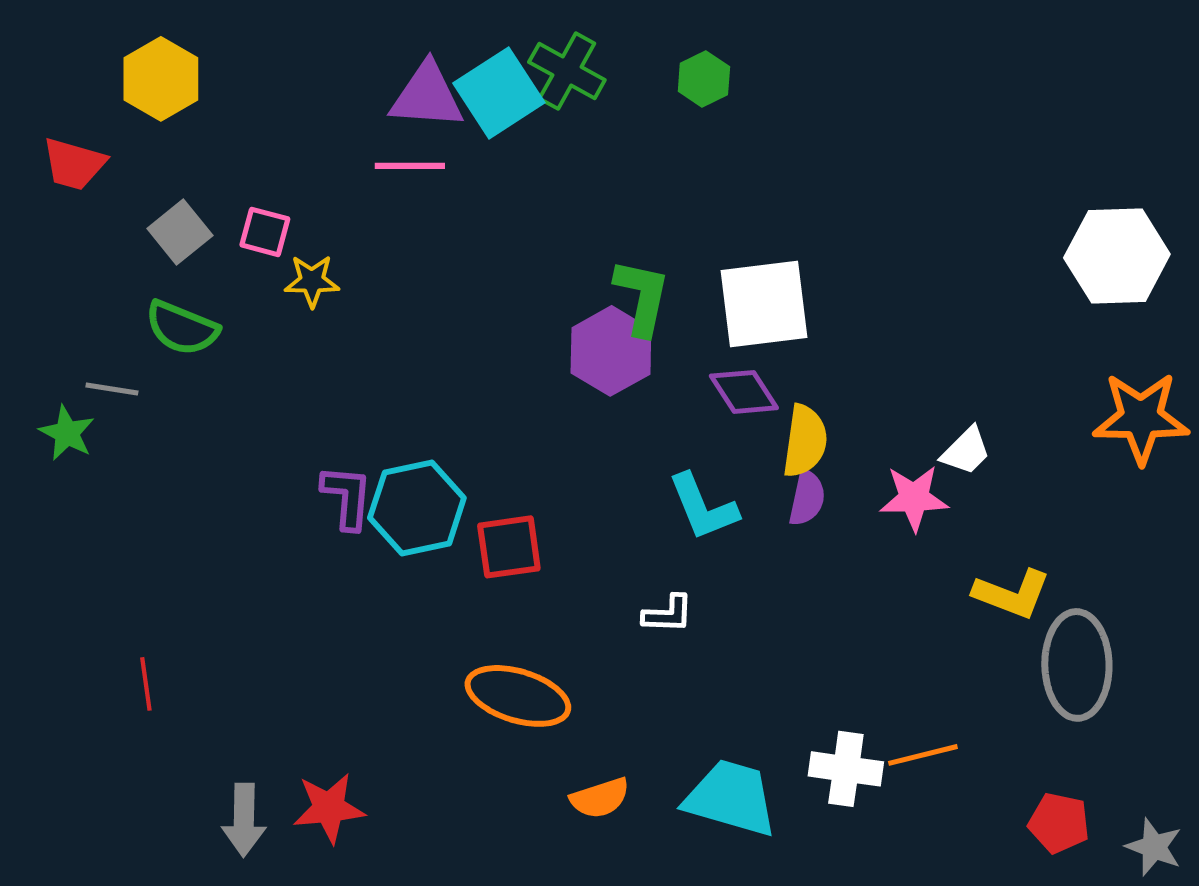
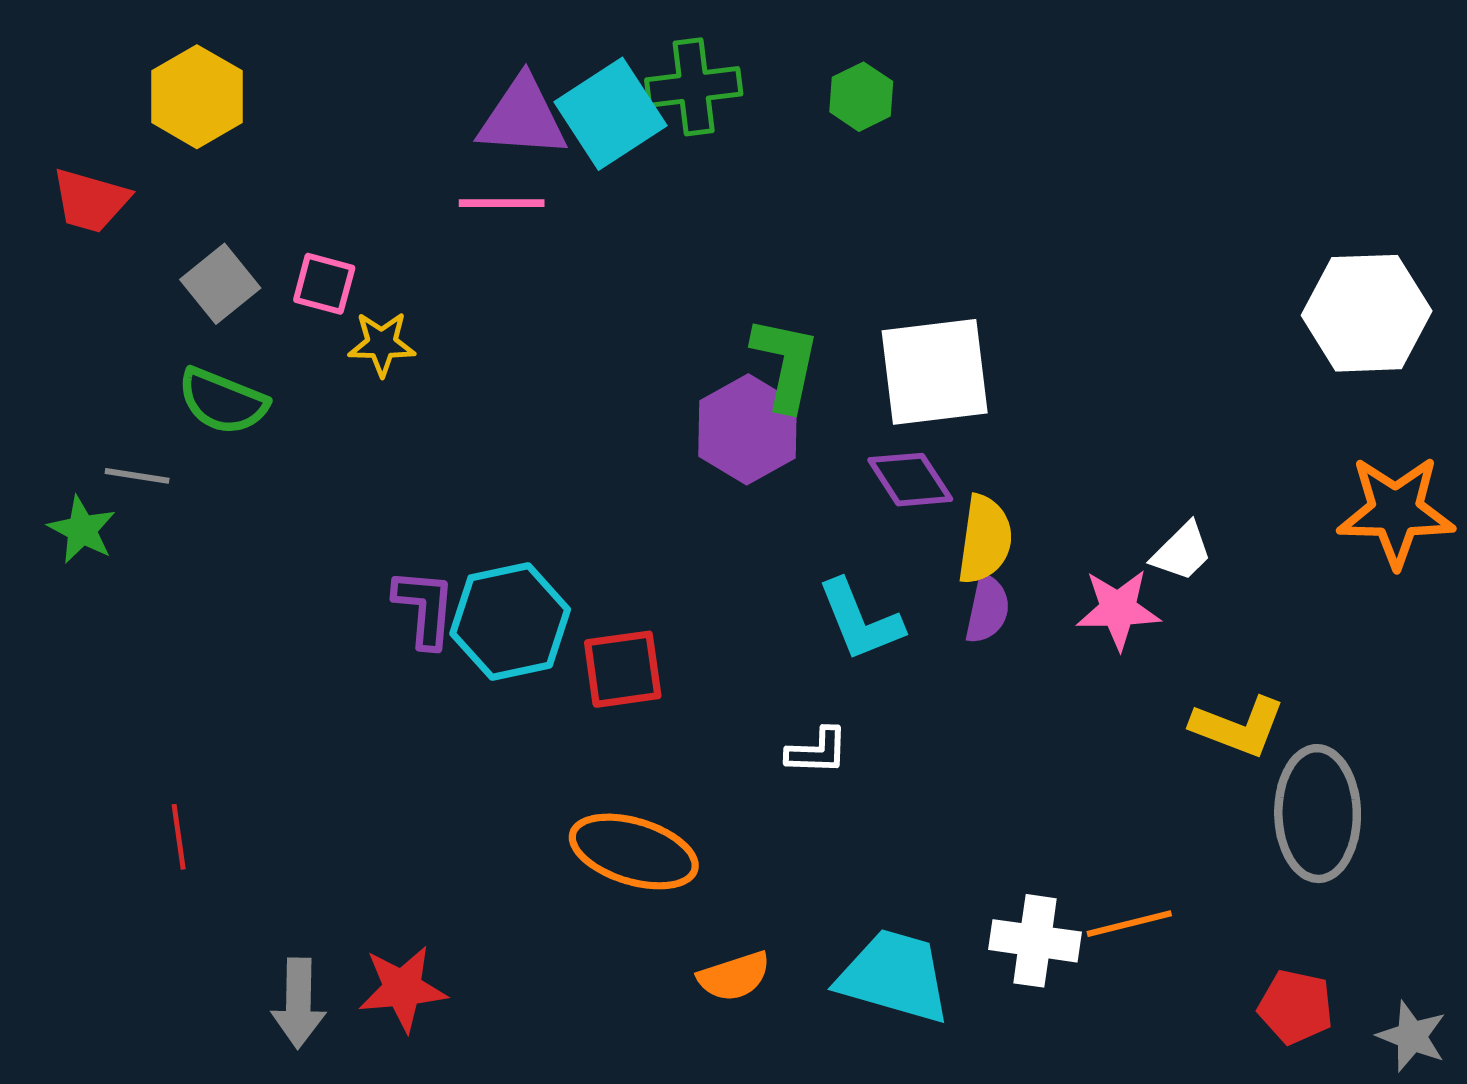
green cross: (567, 71) -> (694, 87), turned -36

